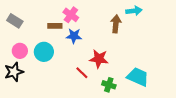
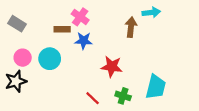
red line: (82, 73) -> (93, 98), moved
cyan trapezoid: (138, 77) -> (156, 87), turned 80

